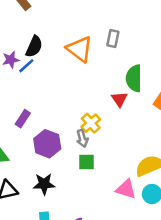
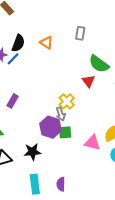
orange triangle: (80, 49) -> (46, 43), moved, size x0.6
green semicircle: (134, 78) -> (99, 64), turned -50
purple hexagon: (47, 144) -> (51, 127), moved
pink triangle: (126, 189) -> (92, 143), moved

